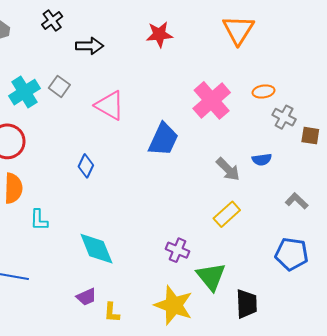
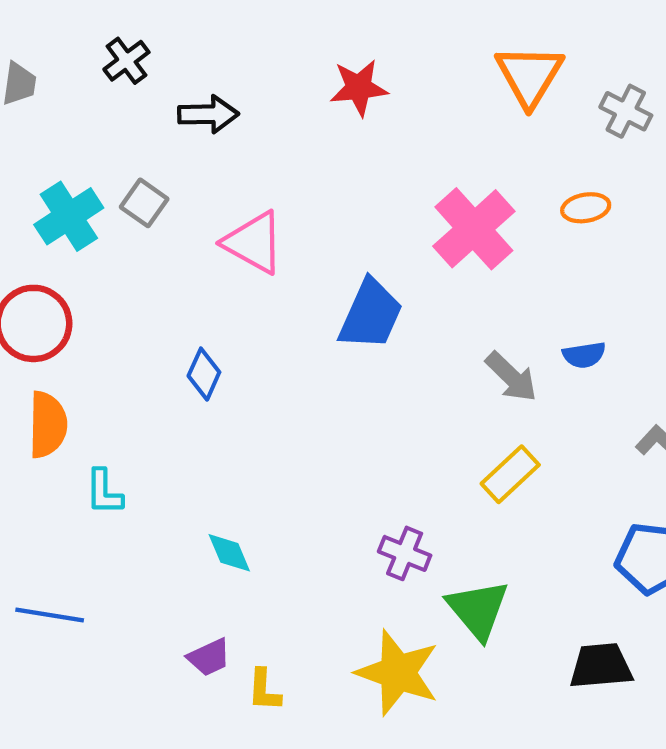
gray cross: (284, 117) -> (626, 111), moved
cyan diamond: (96, 249) -> (229, 553), size x0.6
black trapezoid: (247, 304) -> (601, 666), moved, turned -92

